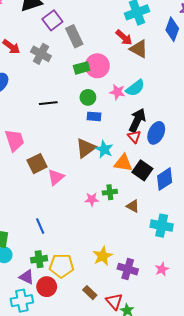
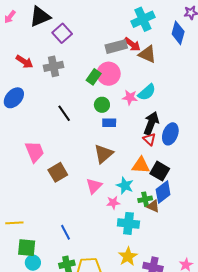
gray rectangle: (74, 36) -> (116, 47), moved, turned -75
gray cross: (41, 54) -> (53, 66), turned -36
green rectangle: (82, 68) -> (94, 77), turned -35
black line: (48, 103) -> (64, 113), turned 66
cyan star: (104, 149) -> (125, 185), moved
pink triangle: (56, 177) -> (94, 186), moved
blue diamond: (165, 179) -> (163, 192), moved
green cross: (110, 192) -> (145, 199), moved
cyan cross: (162, 226) -> (128, 223), moved

